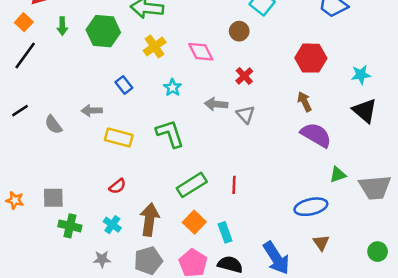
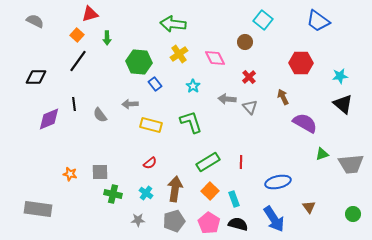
green hexagon: (103, 31) -> (139, 62), moved
brown arrow: (304, 102) -> (283, 97), moved
black line: (20, 111) -> (74, 104), turned -64
blue ellipse: (311, 207) -> (278, 182), moved

